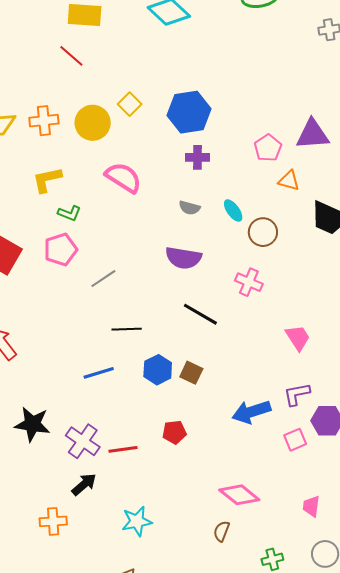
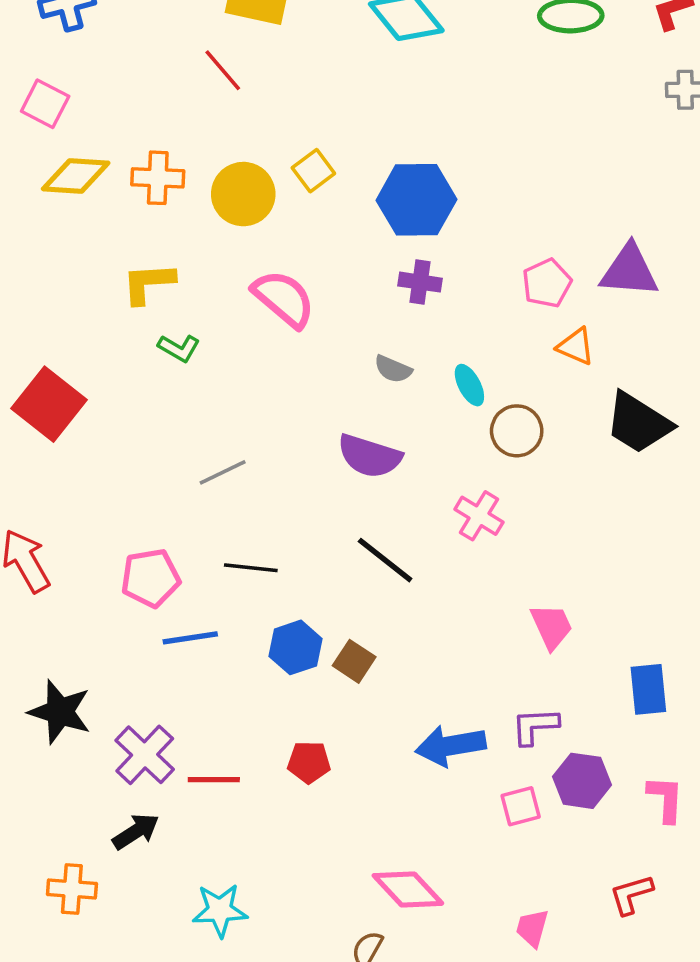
pink pentagon: (61, 250) -> (151, 578), moved

